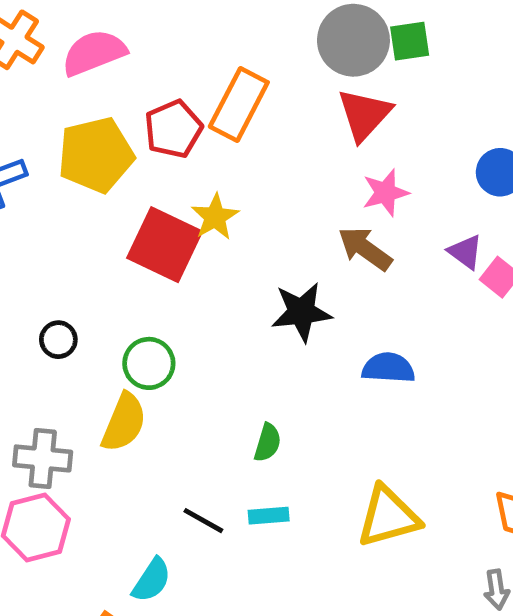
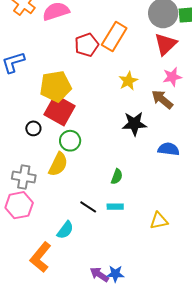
yellow pentagon: (96, 155) -> (55, 86), moved
yellow star: (215, 217) -> (128, 81), moved
red square: (165, 245) -> (60, 110), moved
yellow triangle: (388, 517) -> (159, 221), moved, size x0.7

